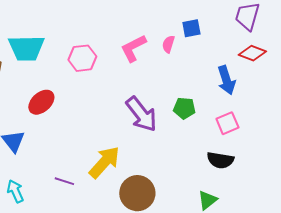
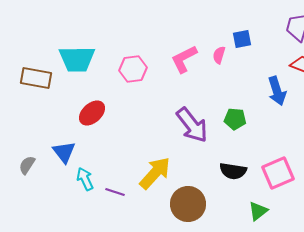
pink square: (227, 123) -> (278, 173), moved, size x1.4
black semicircle: (220, 160) -> (233, 171), moved
cyan arrow: (15, 191) -> (85, 179), moved

